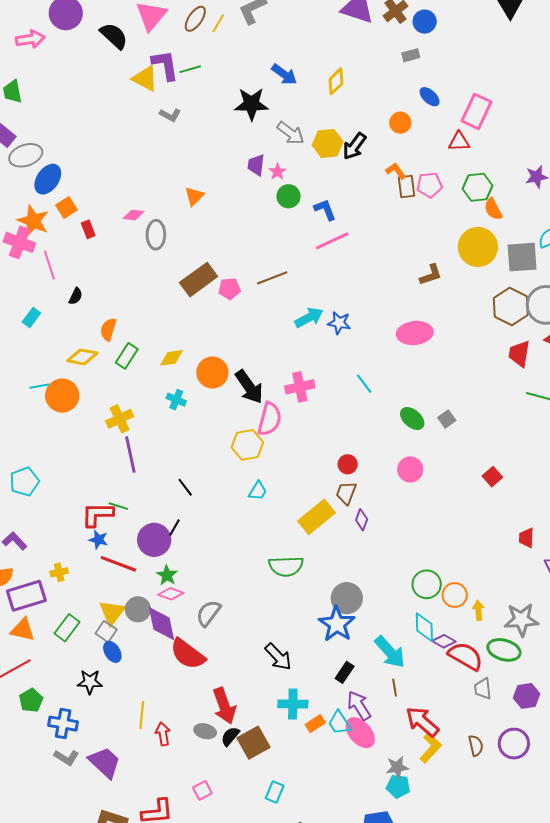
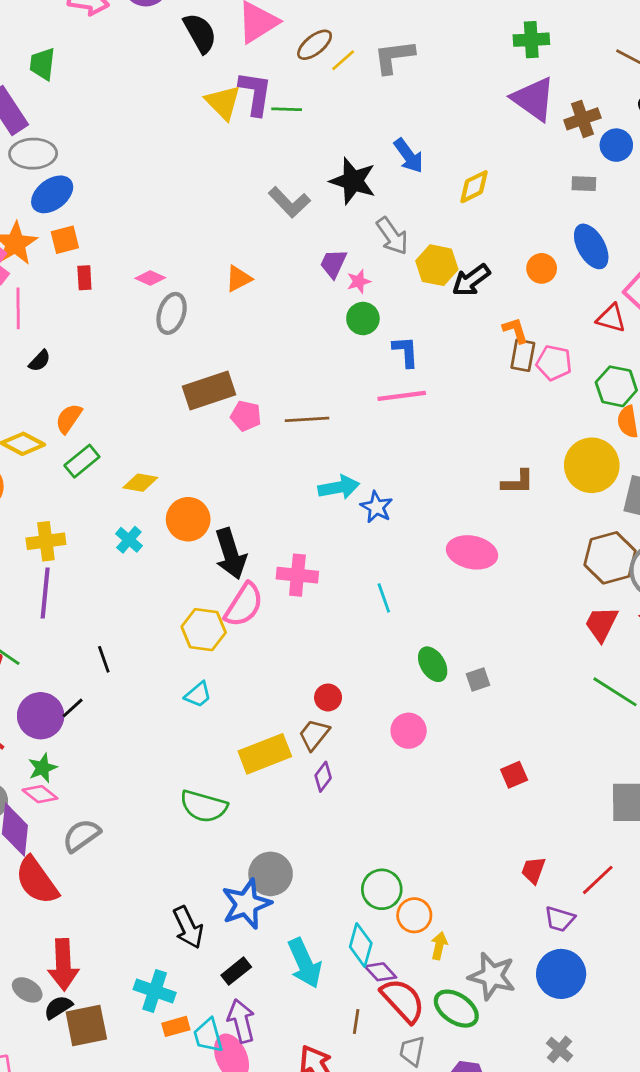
blue ellipse: (430, 97) -> (591, 246), size x1.5
gray L-shape: (170, 115) -> (289, 202), moved, size x1.4
black arrow: (278, 657) -> (188, 927), moved
brown line: (395, 688) -> (356, 1021), moved

